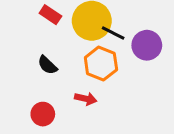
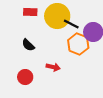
red rectangle: (50, 15) -> (30, 12), turned -32
orange hexagon: (101, 64) -> (78, 44), moved

